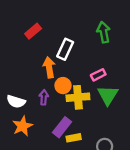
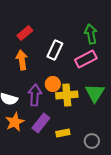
orange arrow: (49, 67) -> (22, 60), moved
pink rectangle: (98, 75) -> (86, 59), moved, size x1.5
purple arrow: (44, 97) -> (35, 95), size x1.5
purple rectangle: (62, 127) -> (41, 123), moved

